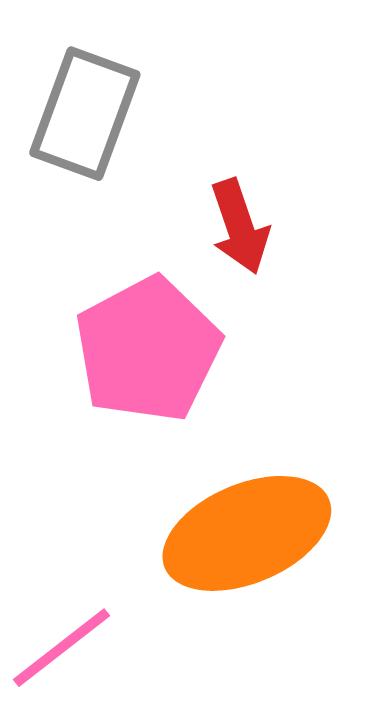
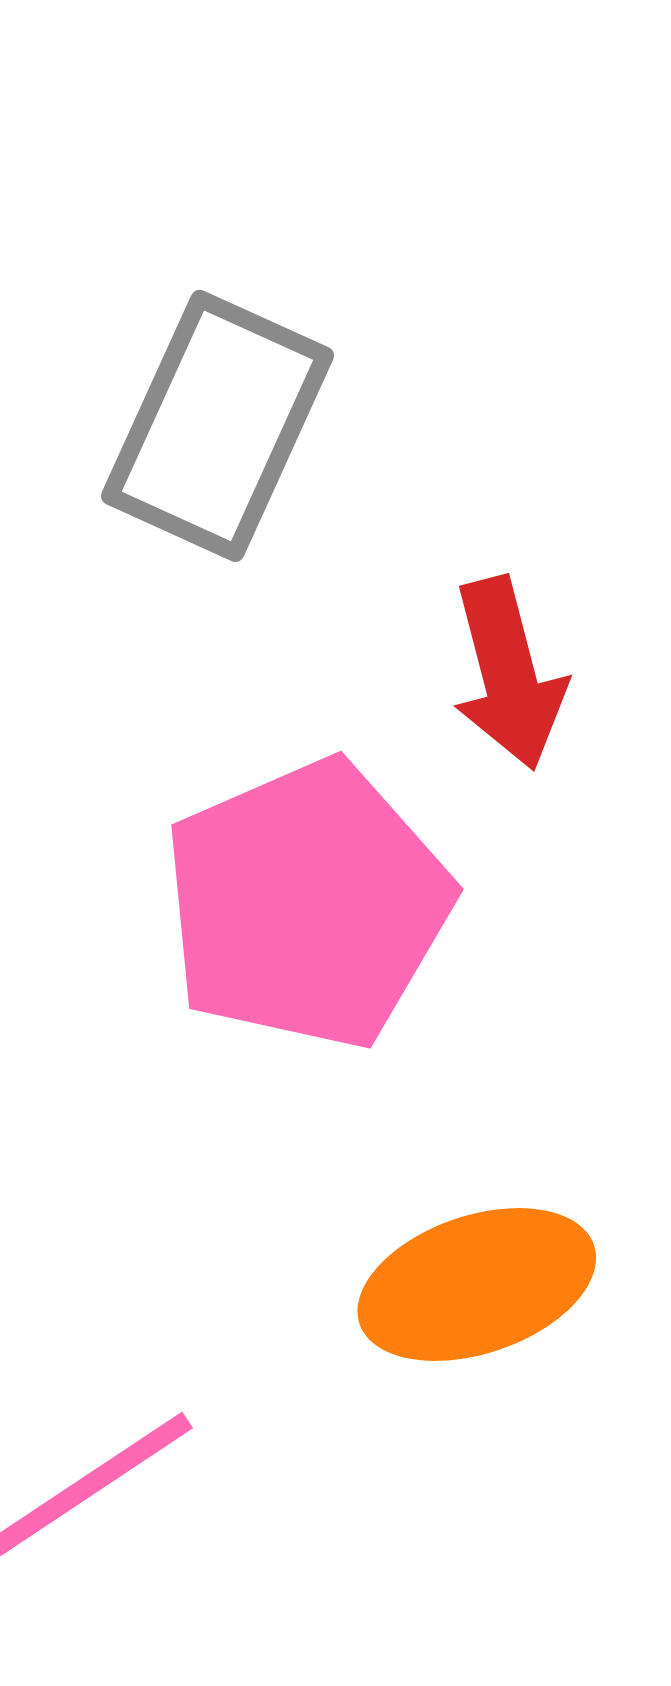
orange ellipse: (247, 533) -> (477, 1285), size x0.7

